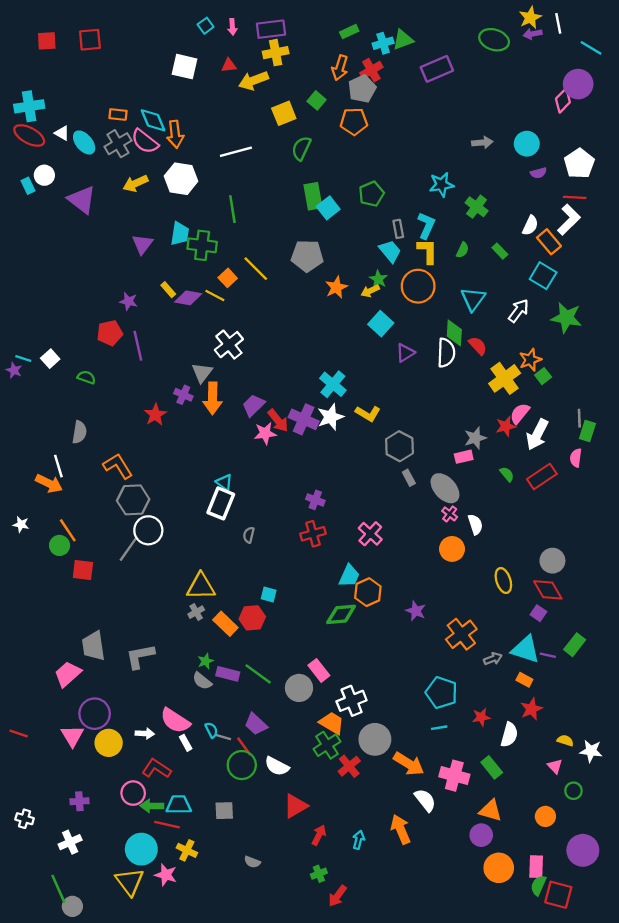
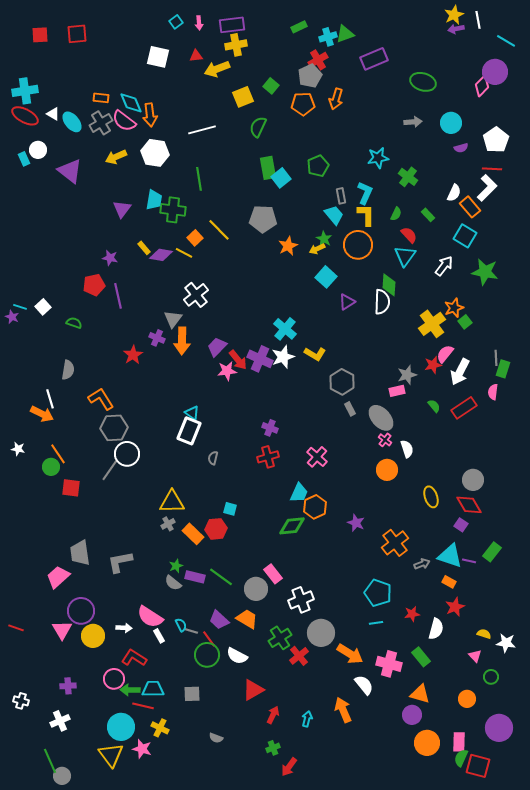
green ellipse: (494, 40) -> (423, 82), moved
orange arrow: (340, 68) -> (336, 99), moved
red semicircle: (478, 346) -> (409, 235), moved
orange trapezoid: (332, 723) -> (247, 619), moved

